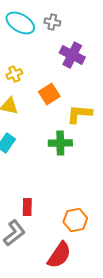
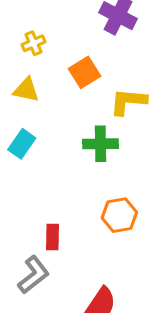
orange hexagon: (75, 220) -> (119, 215), moved

